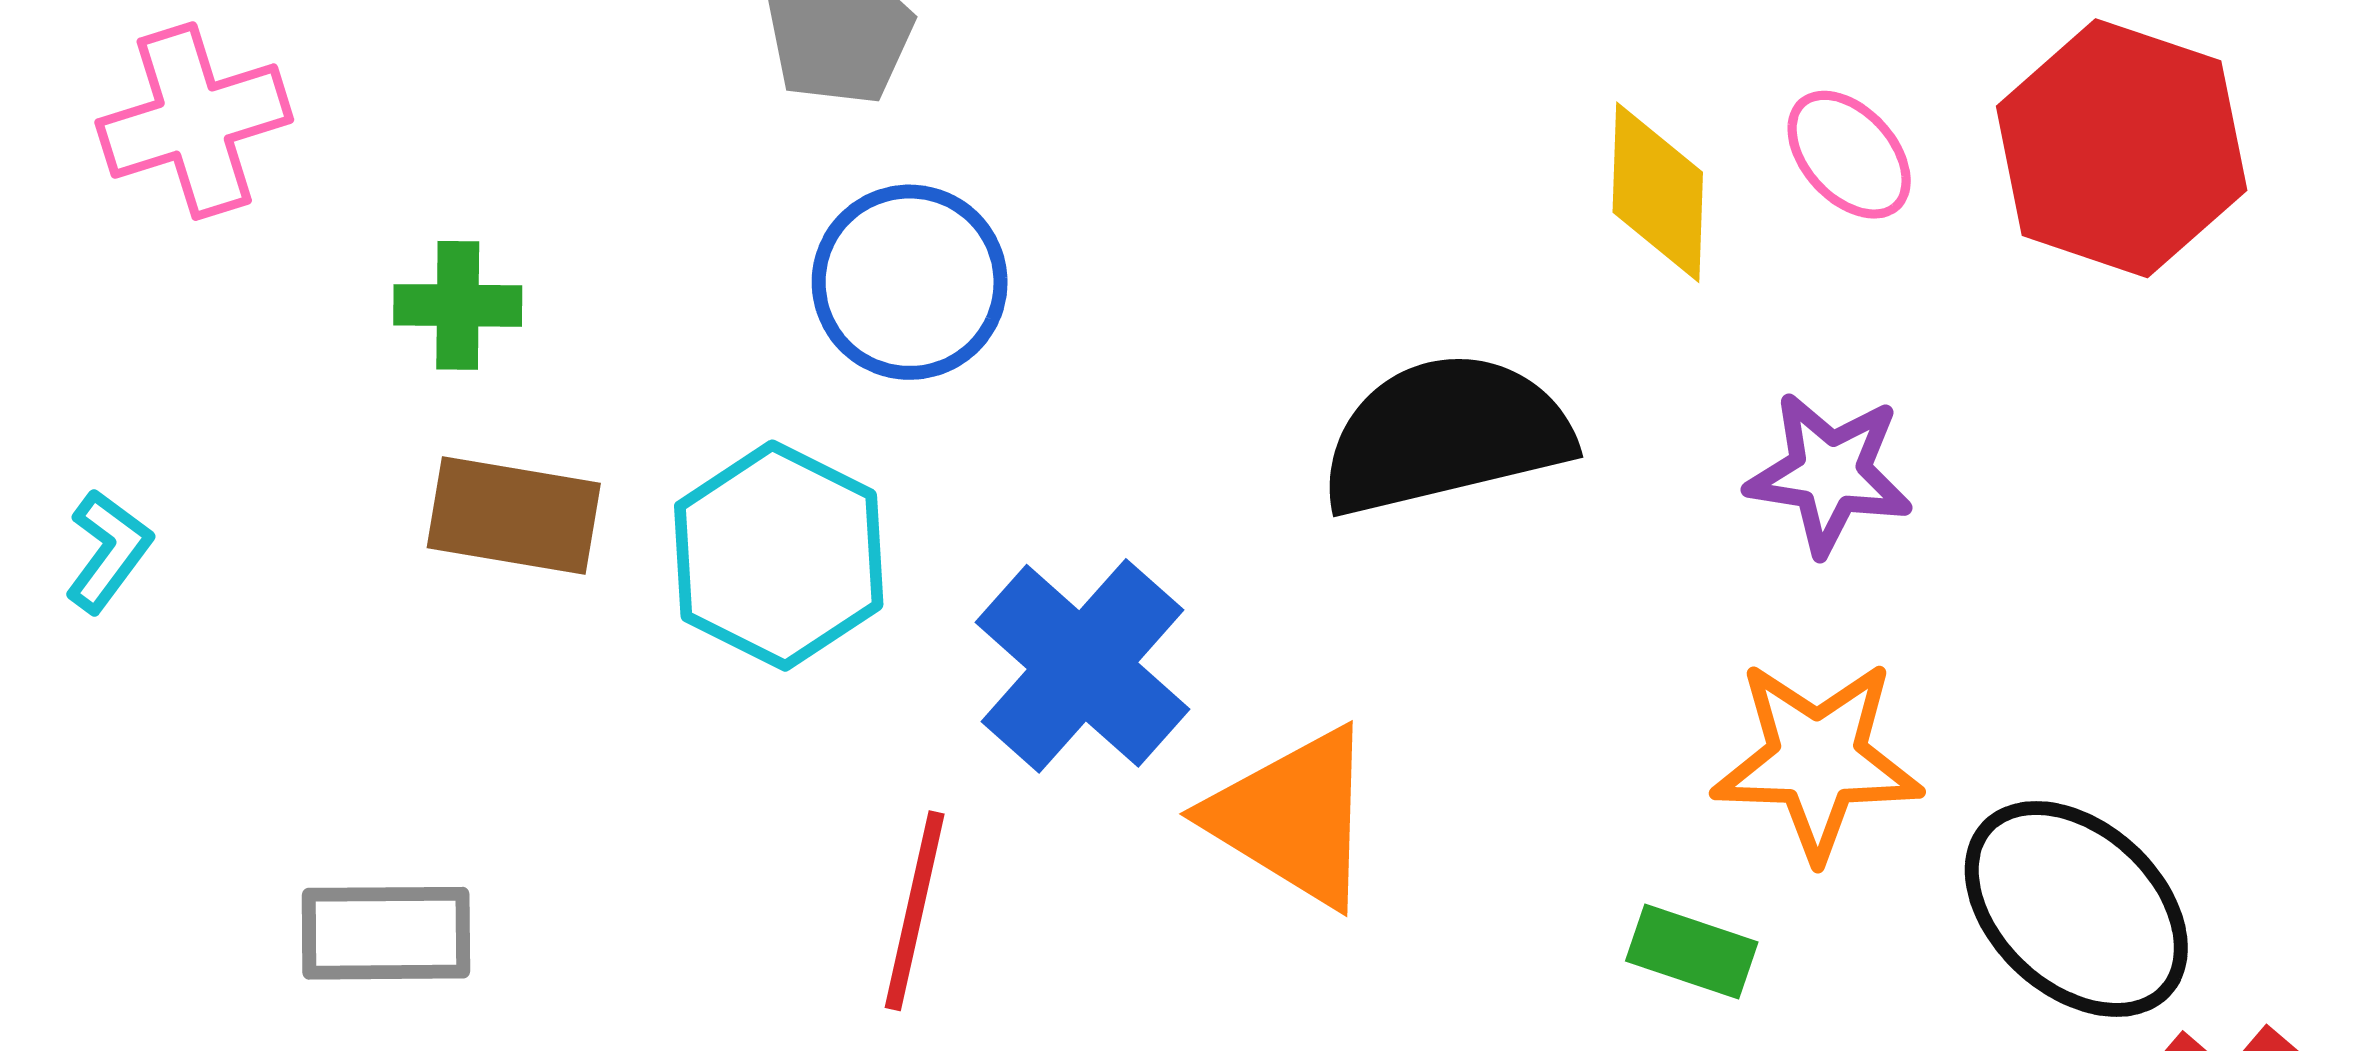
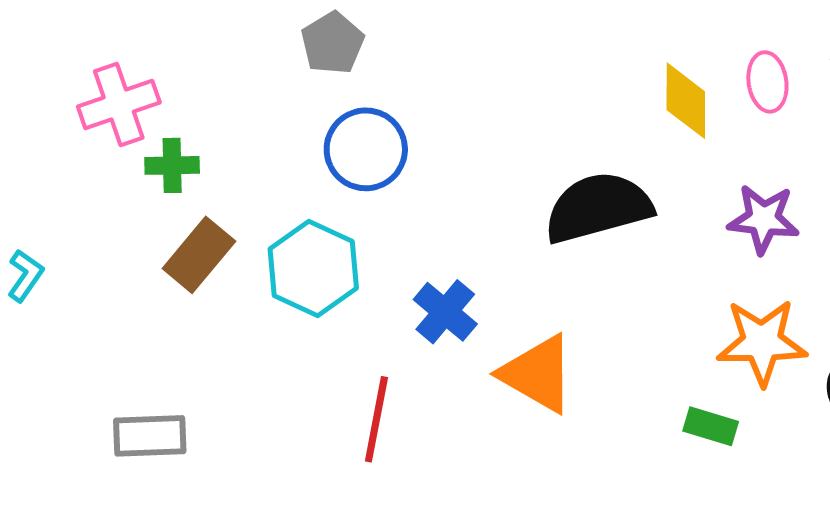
pink cross: (194, 121) -> (119, 105), moved
pink ellipse: (1849, 155) -> (767, 82), turned 36
brown rectangle: (514, 515) -> (199, 255), turned -58
blue cross: (1083, 666) -> (445, 312), size x0.7

